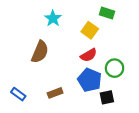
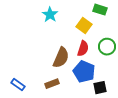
brown semicircle: (40, 52) -> (61, 58), moved
red semicircle: (89, 55) -> (83, 49), turned -42
green circle: (115, 68) -> (107, 47), moved

